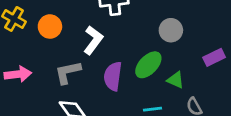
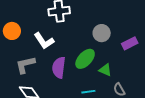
white L-shape: (93, 40) -> (44, 41), turned 110
purple rectangle: (214, 57) -> (130, 43), moved

